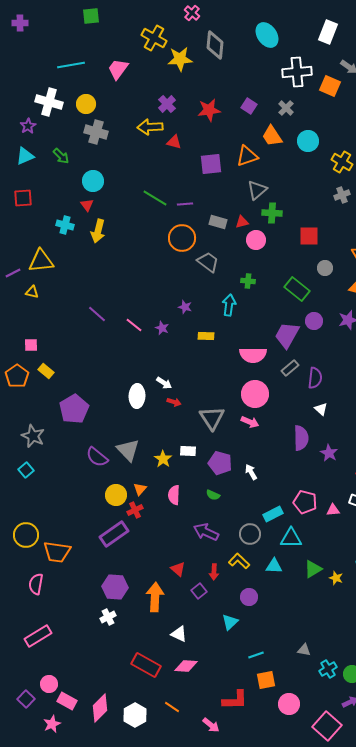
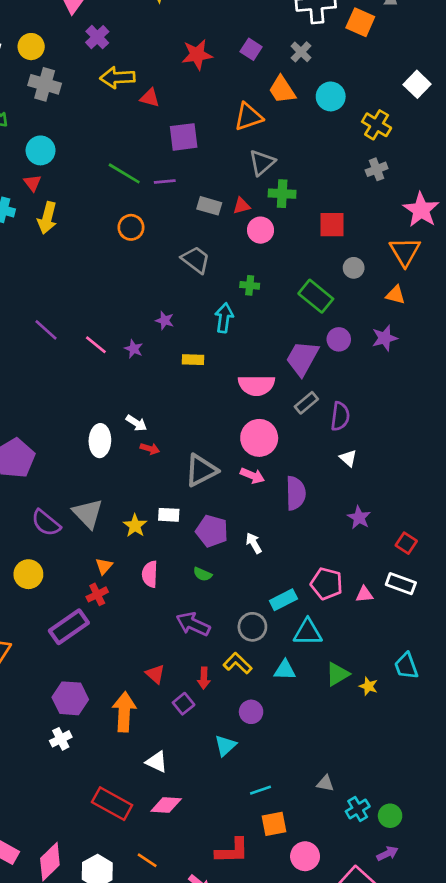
purple cross: (167, 104) -> (97, 37), moved
purple square: (211, 164) -> (184, 137), moved
orange circle: (182, 238) -> (131, 227), moved, size x0.7
gray triangle: (212, 418) -> (201, 470), turned 36
purple semicircle: (301, 438) -> (296, 493), moved
yellow circle: (116, 495) -> (28, 574), moved

